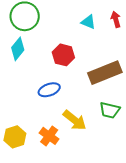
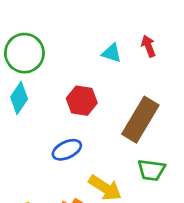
brown rectangle: (105, 73) -> (140, 120), turned -32

